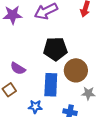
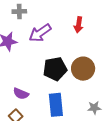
brown circle: (76, 70) -> (83, 69), moved

